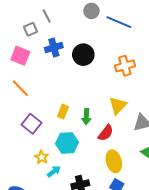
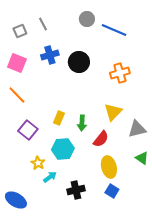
gray square: (30, 29) -> (20, 31), moved

